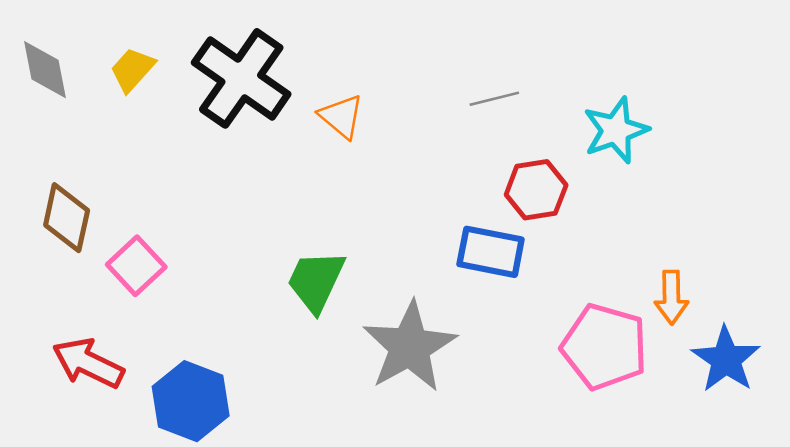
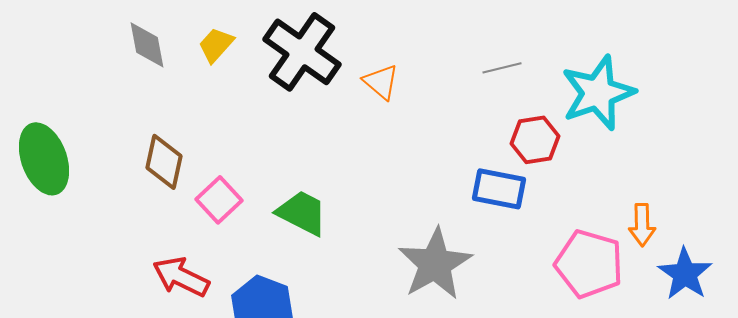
cyan star: (616, 130) -> (598, 93), size x1.4
green trapezoid: (316, 281) -> (302, 213), moved, turned 92

